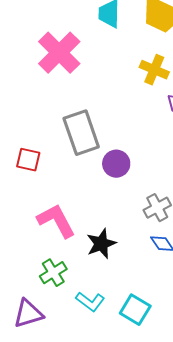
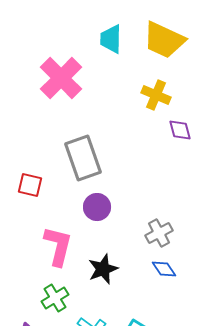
purple circle: (116, 164) -> (97, 207), moved
pink L-shape: (56, 221) -> (58, 246), turned 42

